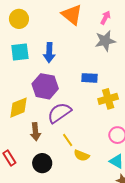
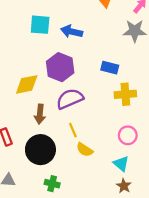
blue arrow: (49, 53) -> (72, 32), turned 90
black circle: (42, 163) -> (40, 150), size x1.4

